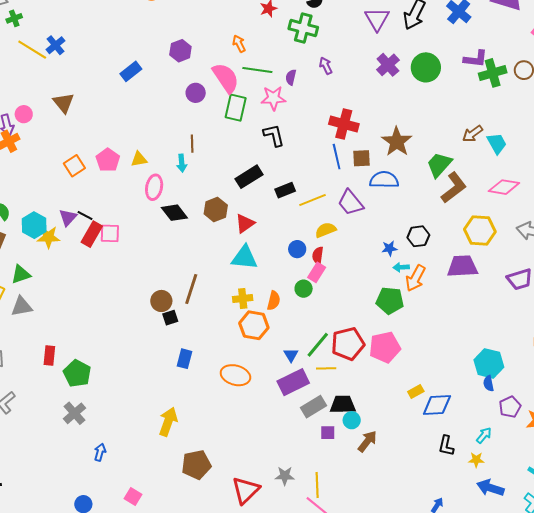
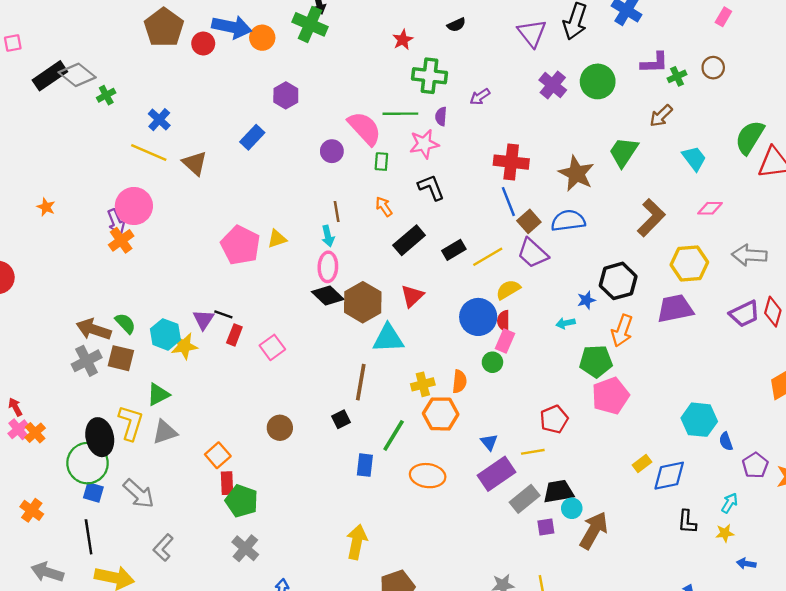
green cross: (303, 28) -> (429, 76), moved
orange arrow: (239, 44) -> (384, 207), moved
yellow line: (32, 50) -> (149, 152), moved
purple hexagon: (180, 51) -> (286, 95), moved
purple arrow: (326, 66) -> (480, 97), turned -90
green cross: (493, 73) -> (677, 76), size x0.6
brown triangle: (64, 103) -> (195, 163), moved
green rectangle: (236, 108) -> (381, 162), size x0.6
pink circle: (24, 114) -> (134, 206), size x1.8
brown arrow: (472, 134) -> (661, 116), moved
brown square: (362, 158) -> (529, 221), moved, turned -30
pink pentagon: (108, 160) -> (241, 245), size x1.4
green trapezoid: (439, 165) -> (623, 152), moved
orange square: (74, 166) -> (218, 455), moved
pink ellipse: (154, 187) -> (328, 267), moved
pink diamond: (504, 187) -> (710, 208), size x0.7
brown hexagon: (216, 209) -> (363, 302), moved, size x1.4
pink square: (110, 233) -> (272, 347), moved, turned -30
red rectangle: (92, 234) -> (234, 335), size x0.7
black hexagon: (418, 236) -> (618, 281), size x1.4
blue circle: (297, 249) -> (478, 317), size x1.8
cyan triangle: (244, 258) -> (388, 338), moved
cyan arrow: (401, 267) -> (566, 323), moved
brown circle: (161, 301) -> (280, 428), moved
red pentagon: (348, 344) -> (554, 419), size x0.7
green line: (318, 345) -> (394, 435), moved
pink pentagon: (385, 347) -> (611, 396), moved
red rectangle: (49, 355) -> (227, 483), moved
cyan hexagon: (489, 363) -> (699, 420), moved
brown arrow: (367, 441) -> (594, 530), size x1.4
blue arrow: (490, 488) -> (746, 564), size x0.6

